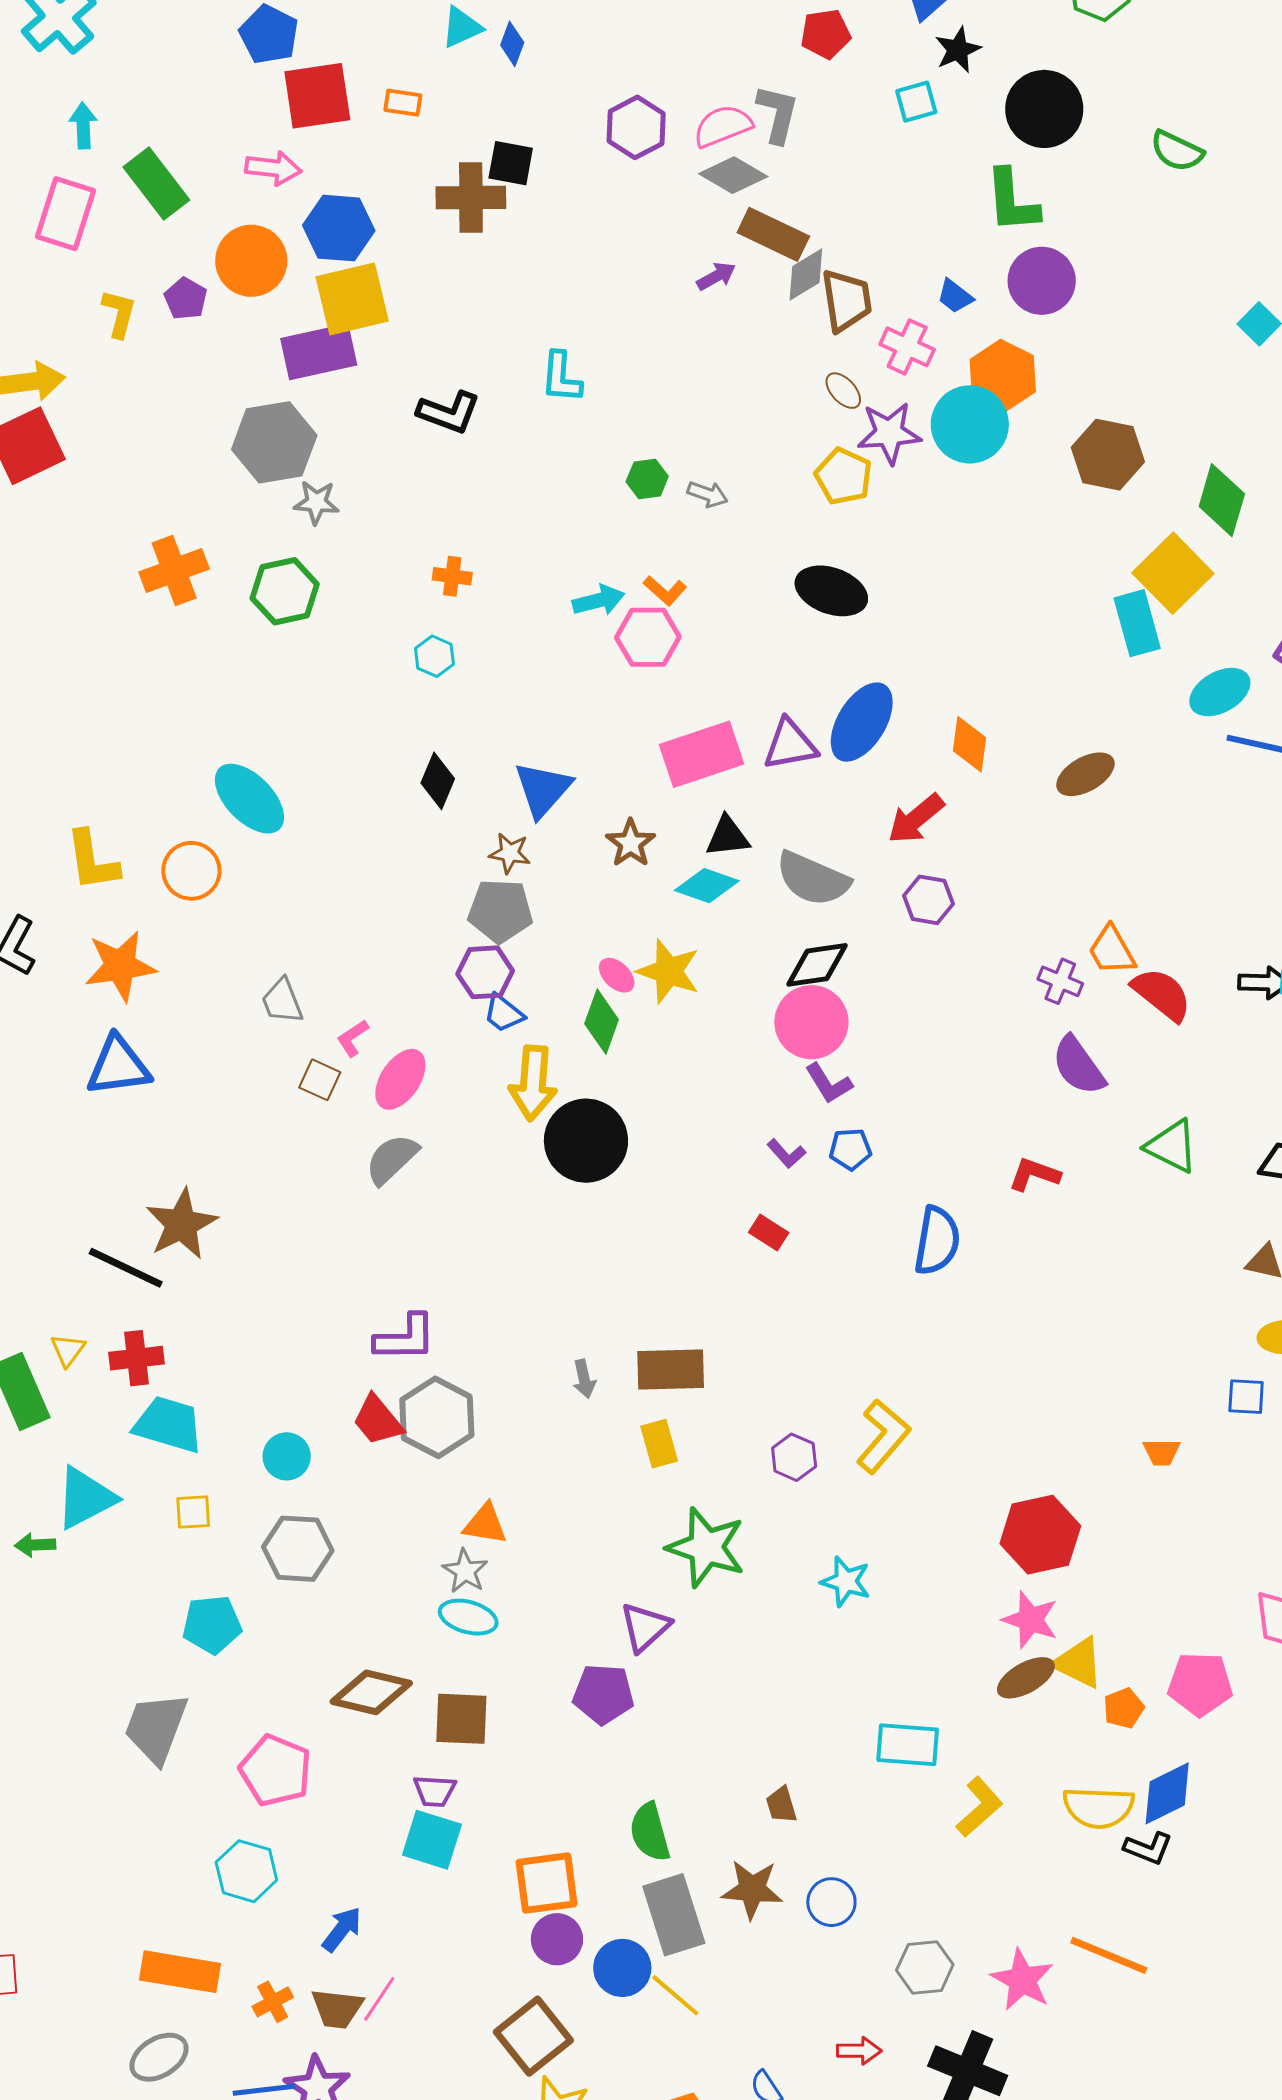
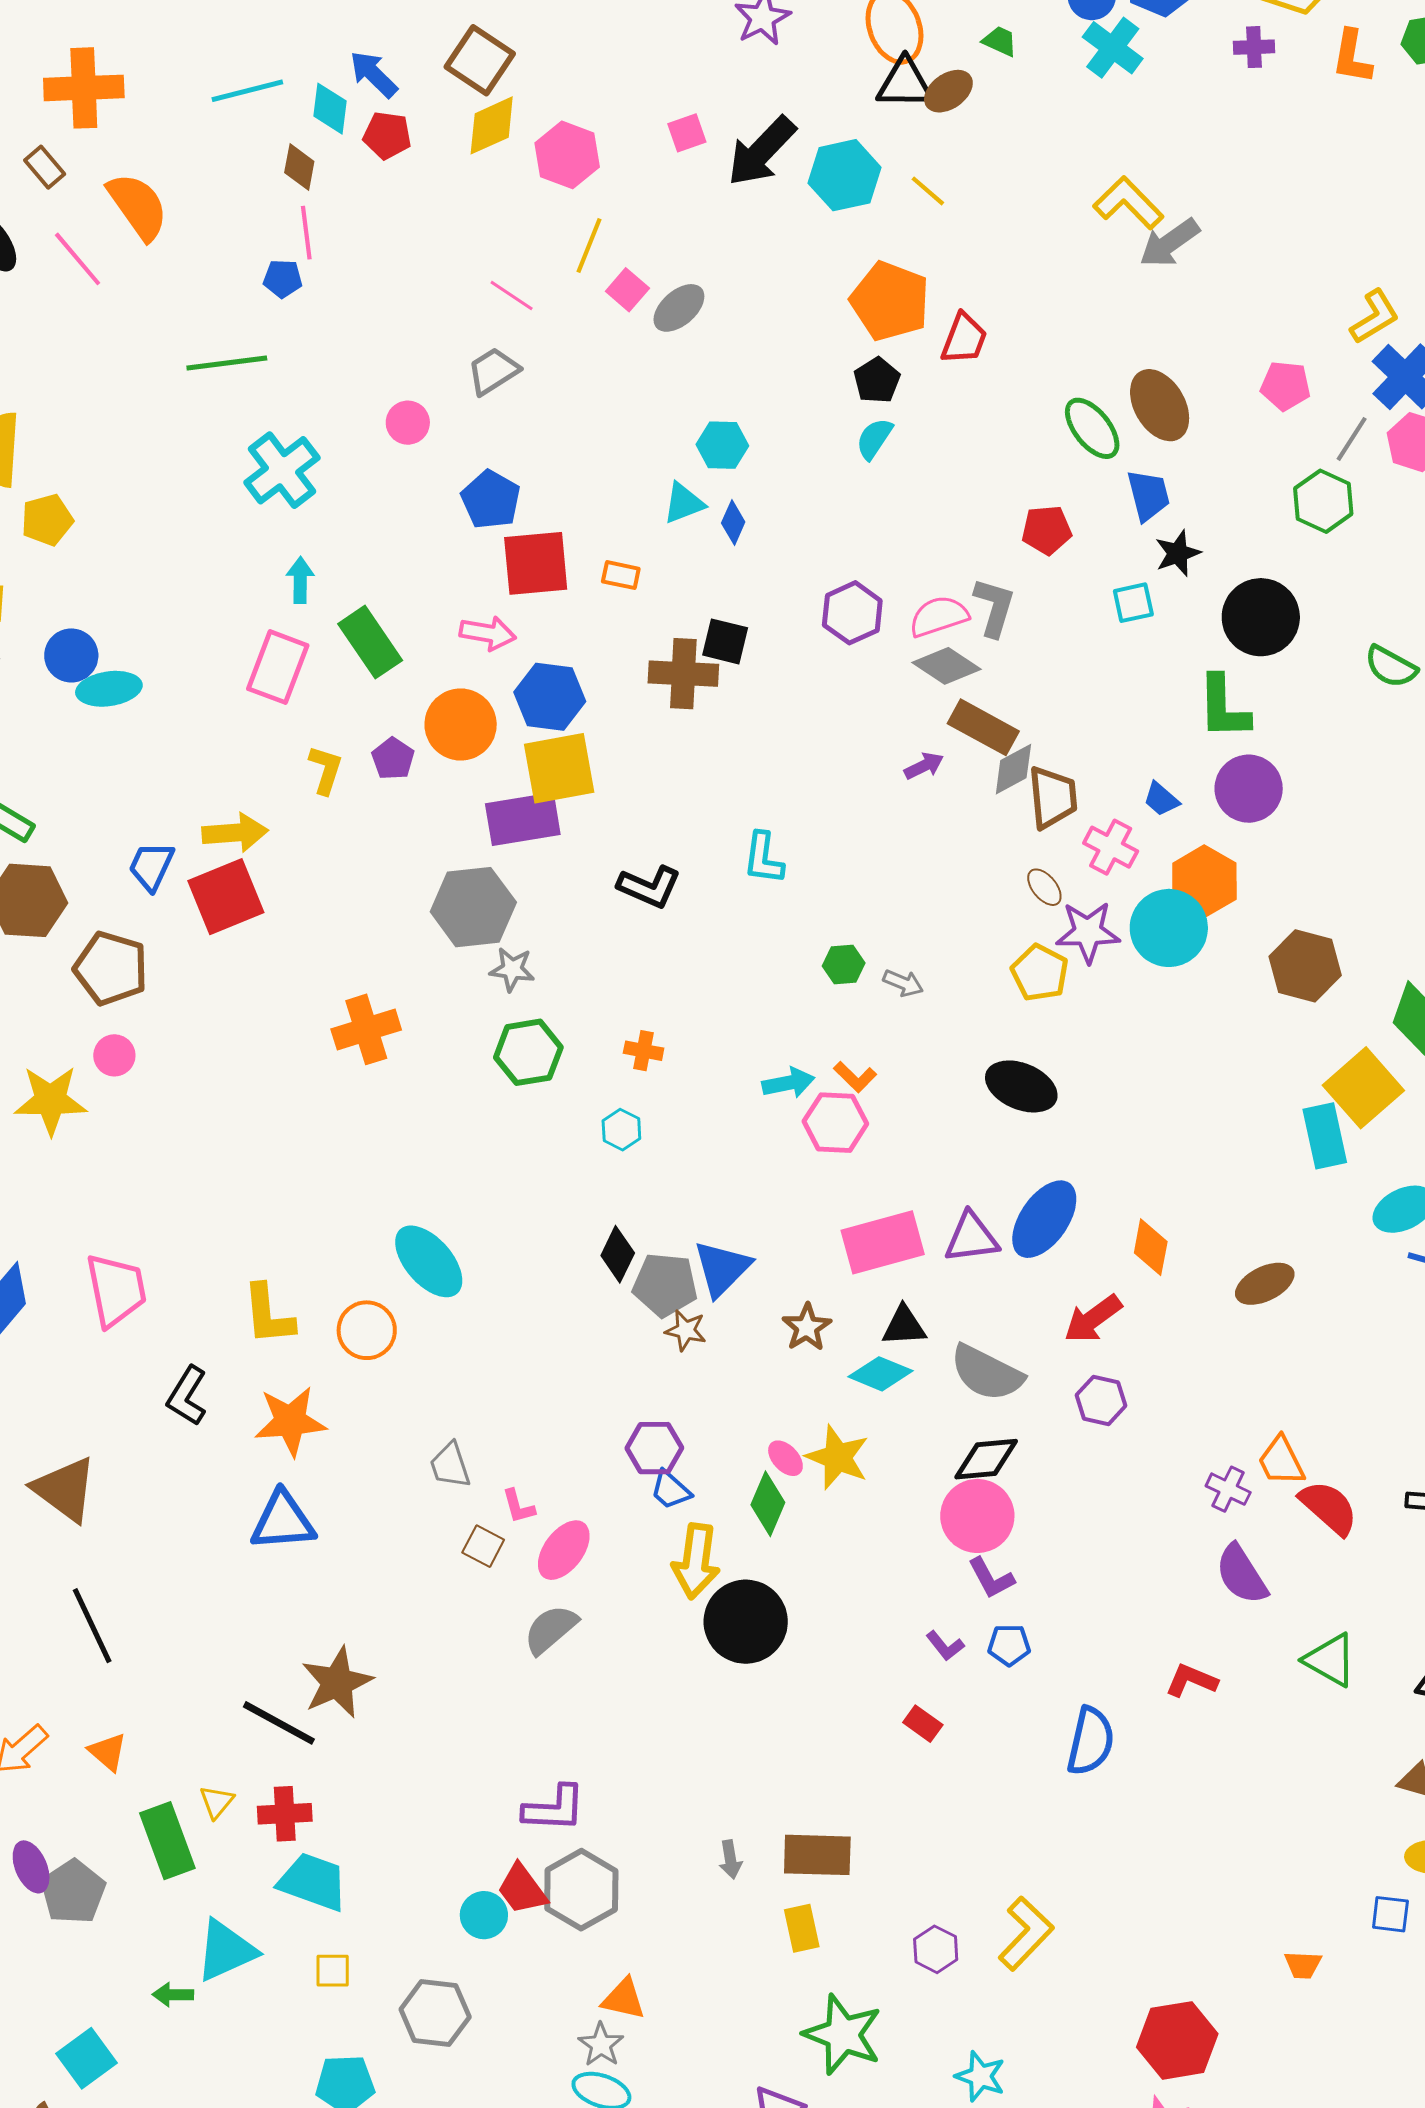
green hexagon: (285, 591) -> (528, 1052), moved
gray pentagon: (500, 911) -> (665, 1285), moved
pink L-shape: (353, 1038) -> (518, 1506), turned -75
cyan circle: (287, 1456) -> (484, 1915), moved

